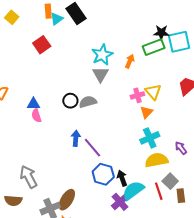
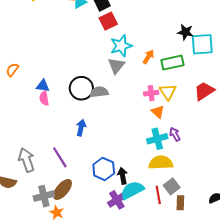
red square: (42, 45) -> (108, 21), moved
green rectangle: (154, 47) -> (172, 63), moved
black circle: (70, 101) -> (81, 88), size x1.5
orange triangle: (146, 112) -> (158, 112), turned -40
purple line: (93, 148) -> (60, 157), moved
purple arrow: (181, 148) -> (175, 134), moved

